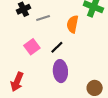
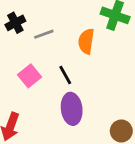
black line: (57, 47) -> (65, 75), turned -72

